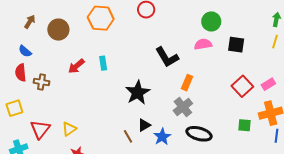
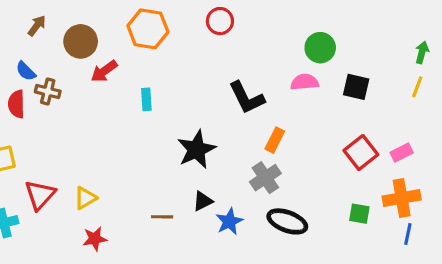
red arrow: (76, 66) -> (104, 71), moved
brown cross: (41, 82) -> (48, 92), moved
brown line: (128, 136) -> (162, 217), moved, turned -64

